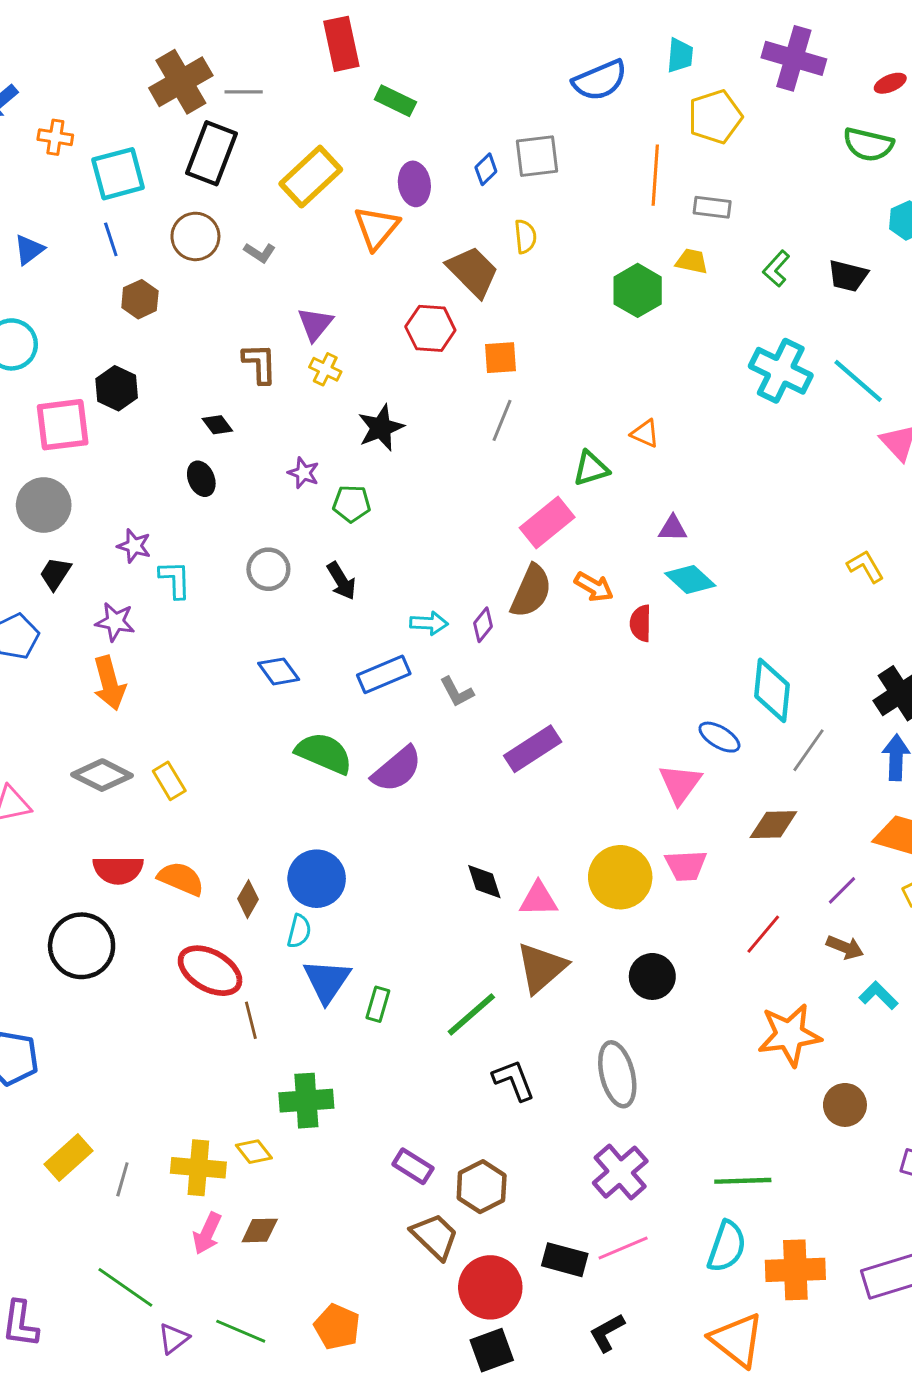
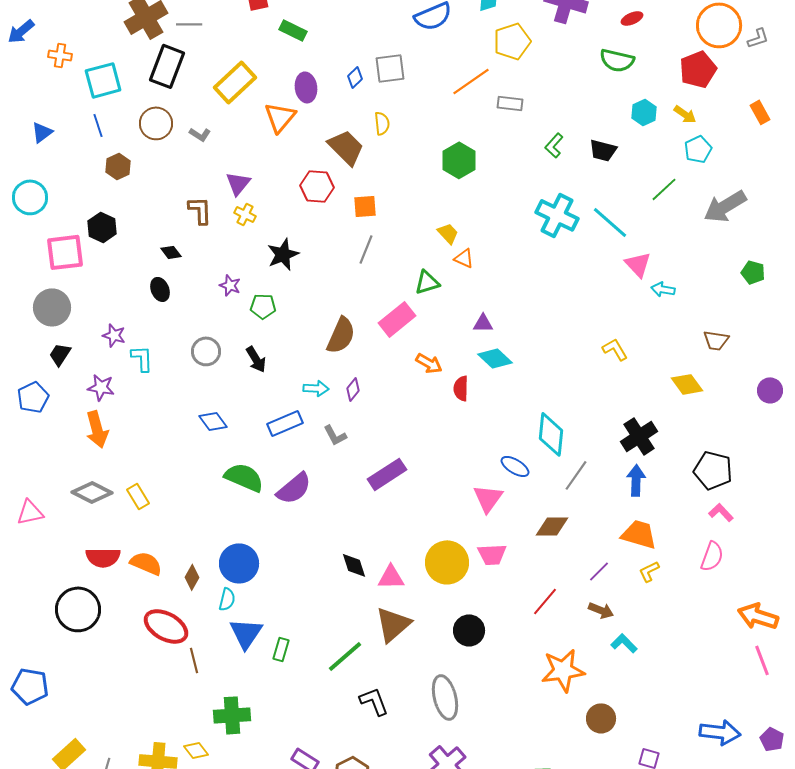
orange line: (655, 175) -> (471, 81), turned 51
yellow trapezoid: (692, 261) -> (448, 233), moved, turned 35
brown semicircle: (531, 591) -> (341, 335), moved

